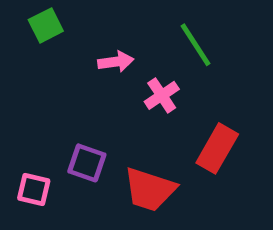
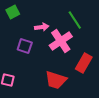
pink cross: (162, 95) -> (61, 41), size x1.6
purple square: (87, 163) -> (25, 46), moved

